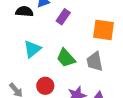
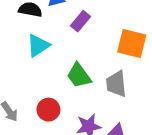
cyan triangle: (32, 49) -> (38, 45), moved

